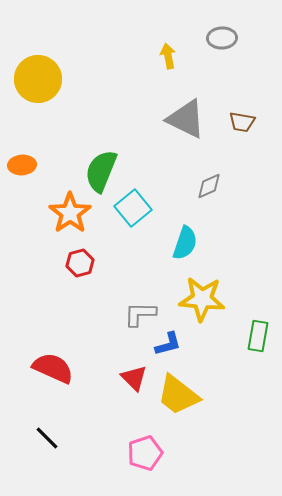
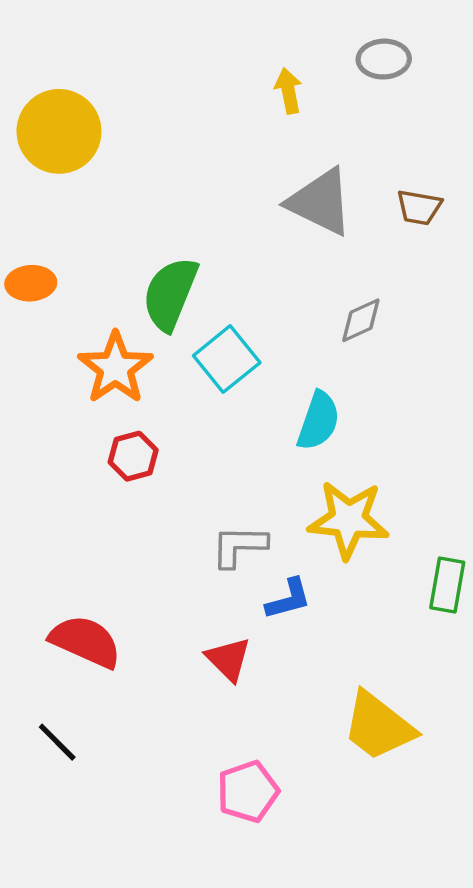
yellow trapezoid: (178, 395) -> (378, 726), moved
black line: (47, 438) -> (57, 742), moved

